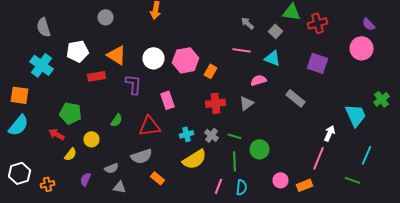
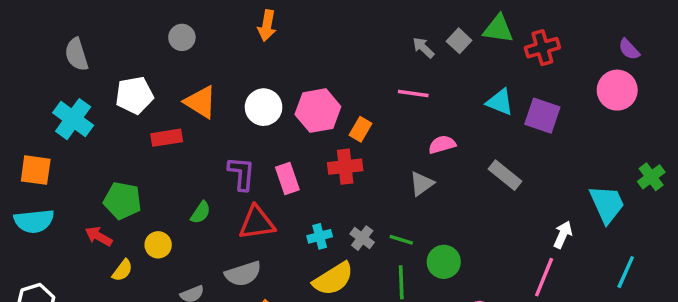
gray square: (276, 31) -> (459, 41), moved
cyan triangle: (272, 58) -> (500, 102), moved
purple L-shape: (134, 84) -> (241, 173), moved
red cross: (216, 103) -> (345, 167), moved
cyan semicircle: (18, 125) -> (34, 221), turned 45

